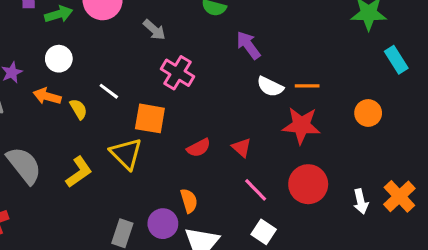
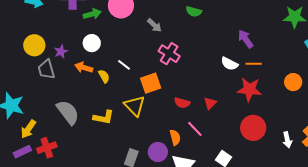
purple arrow: (248, 45) -> (246, 39), moved
orange square: (150, 118) -> (151, 83), turned -30
red semicircle: (199, 148) -> (182, 103), turned 42
red triangle: (242, 148) -> (210, 103), turned 32
yellow L-shape: (79, 172) -> (104, 117), turned 45
pink line: (256, 190) -> (195, 129), moved

